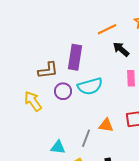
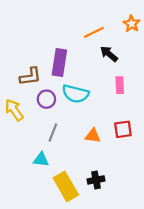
cyan semicircle: (90, 86) -> (76, 94), turned 30
gray line: (86, 138) -> (53, 133), moved

